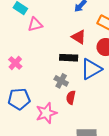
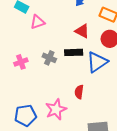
pink cross: (15, 63) -> (21, 62), turned 32
gray cross: (61, 81) -> (49, 58), moved
blue pentagon: (19, 99) -> (25, 115), moved

